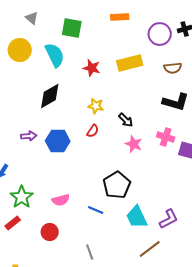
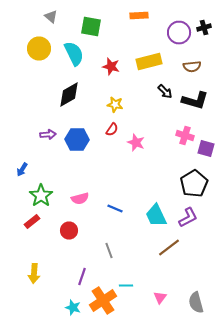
black arrow: (126, 120) -> (165, 92), moved
pink star: (134, 144) -> (136, 142), moved
black pentagon: (117, 185) -> (194, 184), moved

